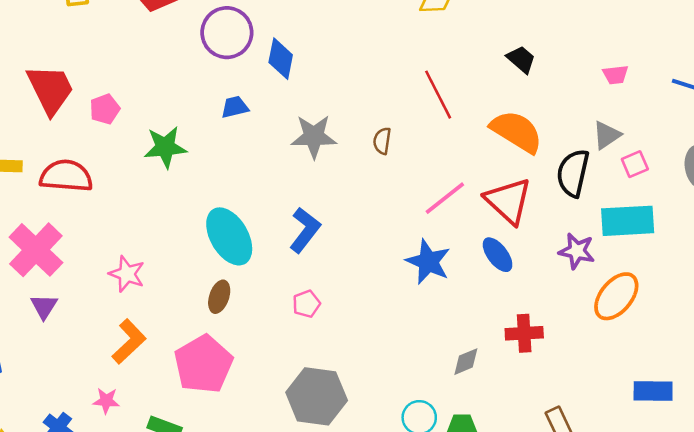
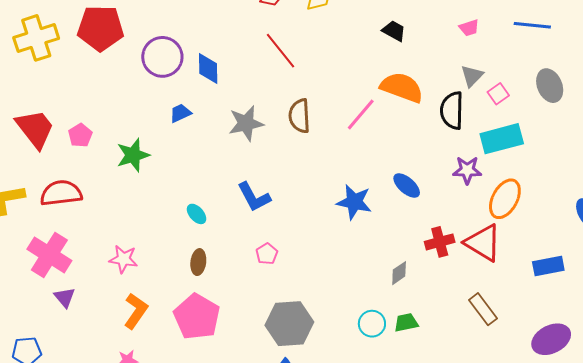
red line: (438, 95) -> (281, 51), moved
brown semicircle: (382, 141) -> (299, 116), size x1.6
pink line: (445, 198) -> (361, 114), moved
red triangle: (508, 201) -> (483, 243), moved
blue L-shape: (305, 230) -> (254, 197), turned 126
cyan ellipse: (229, 236) -> (197, 214), size x0.5

